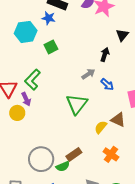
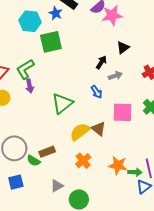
green square: (51, 47) -> (51, 42), size x1.6
gray arrow: (88, 74) -> (115, 76), moved
purple arrow: (26, 99) -> (30, 86), moved
yellow semicircle: (101, 127) -> (80, 132), size x1.5
green semicircle: (63, 166) -> (34, 161), turned 40

